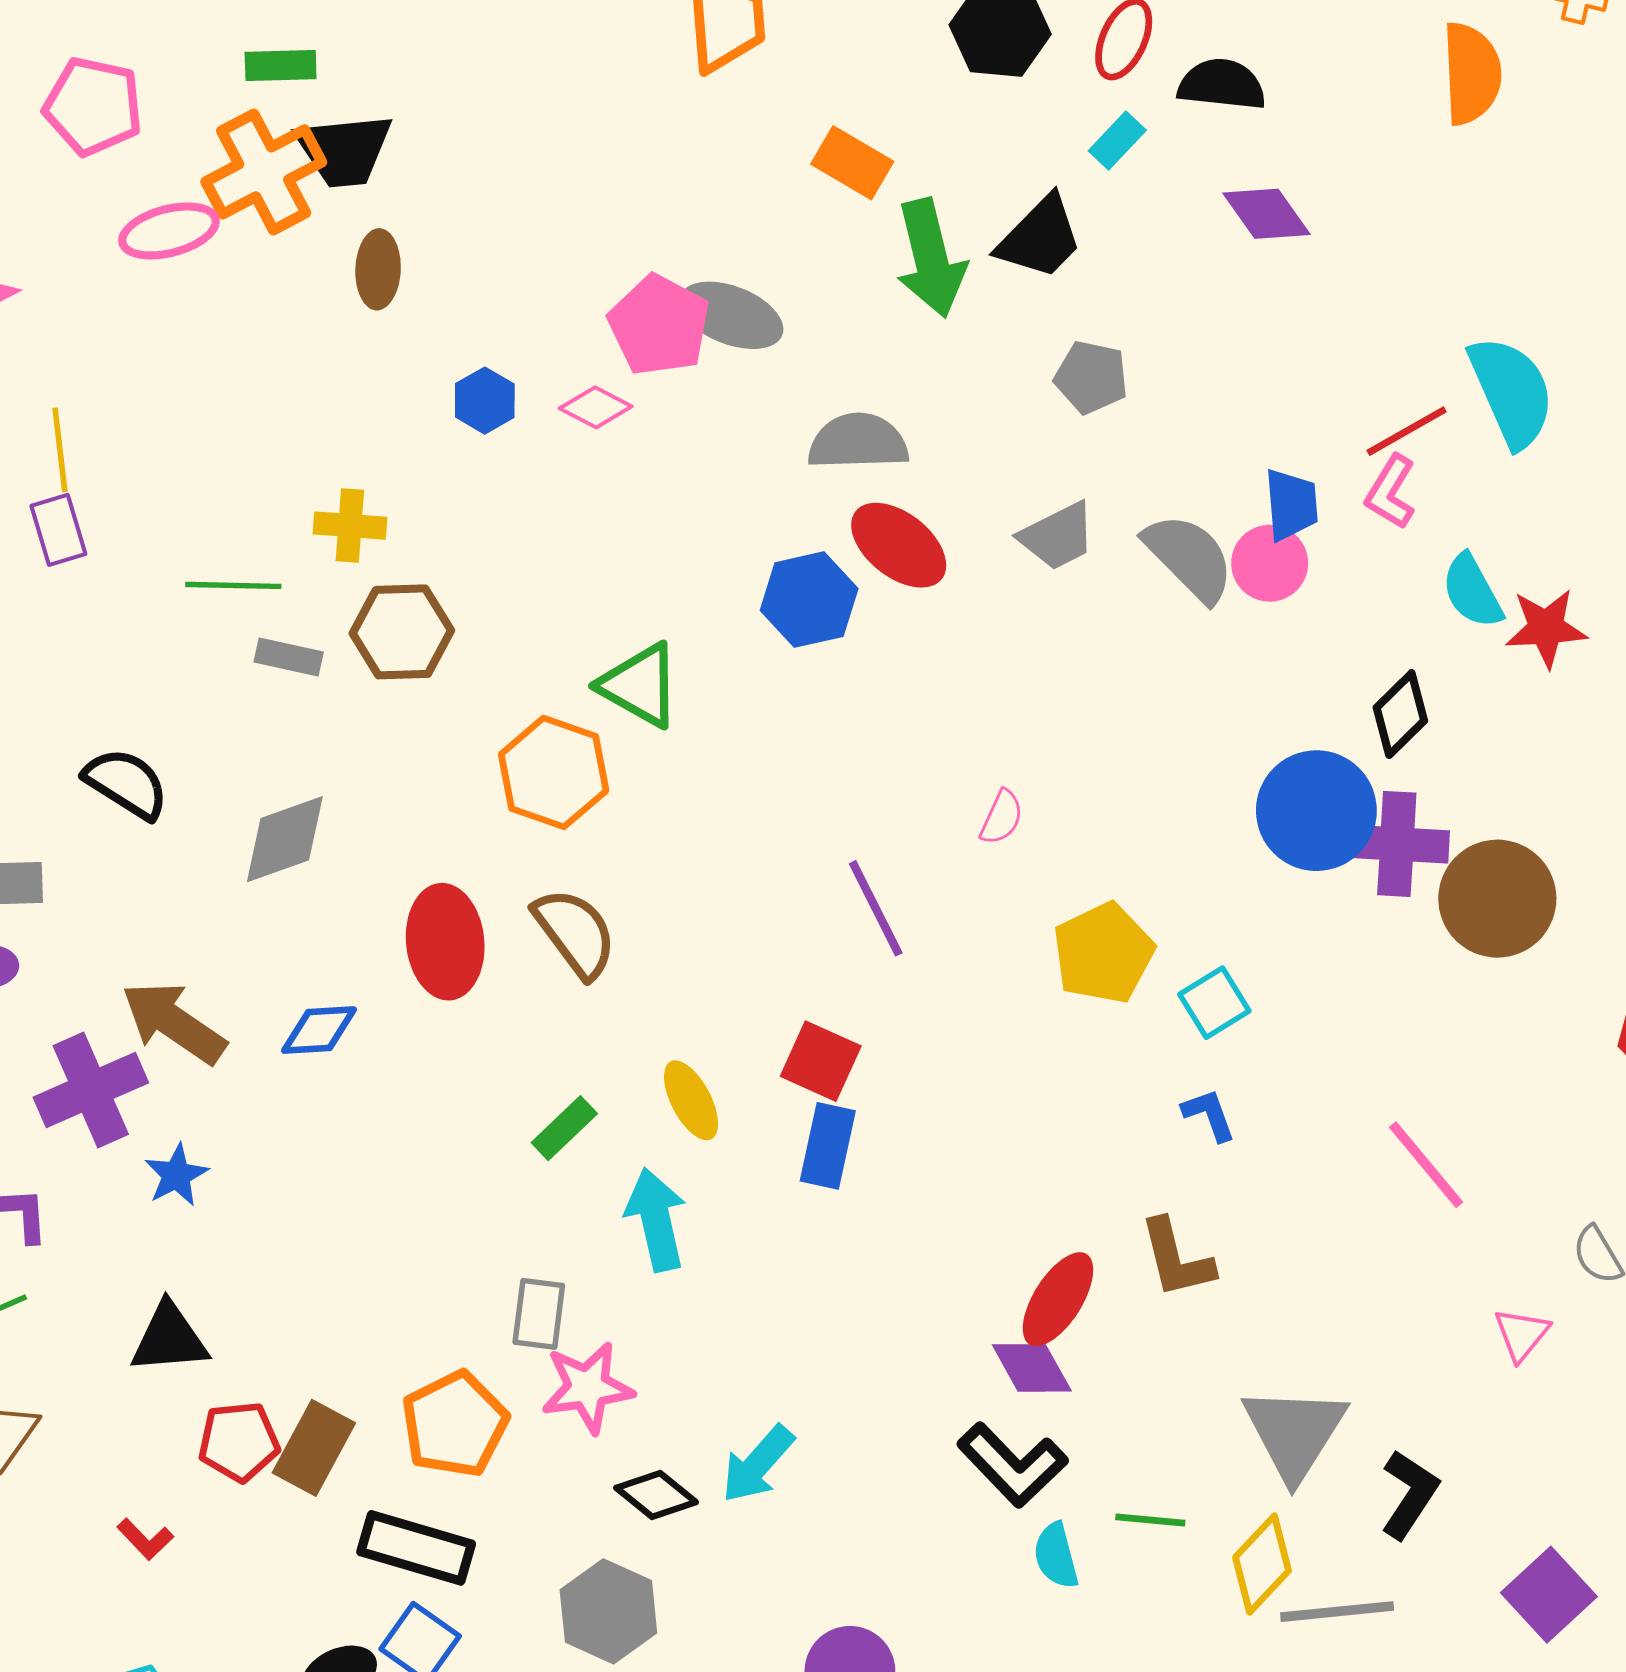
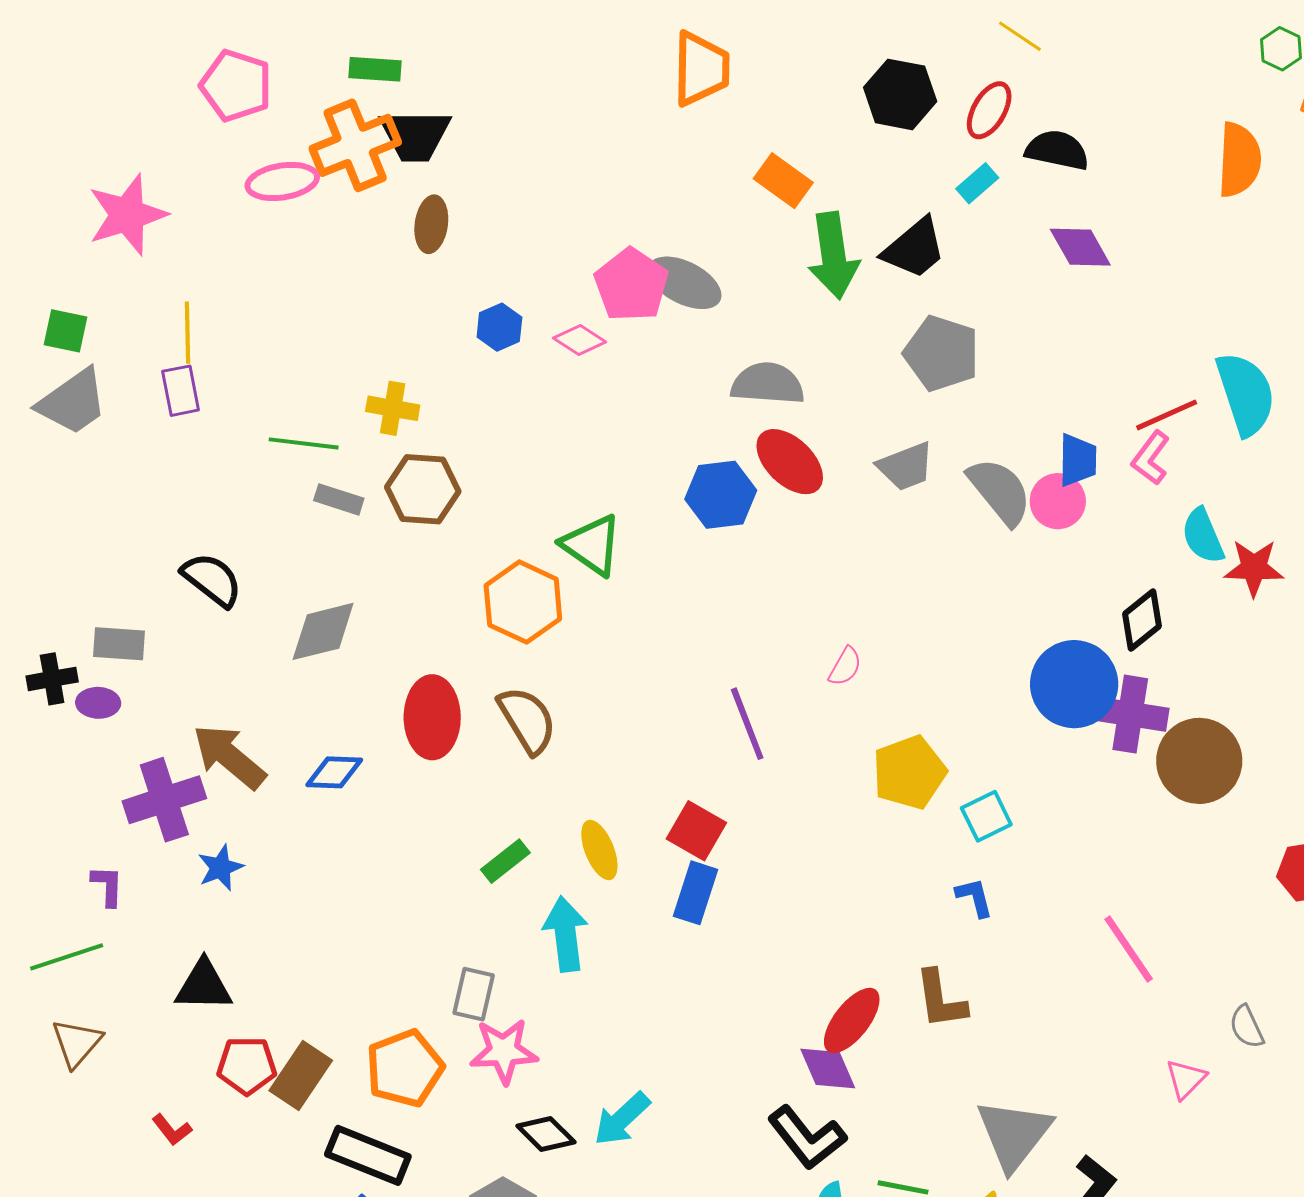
gray pentagon: (1091, 377) -> (942, 353), size x1.4

